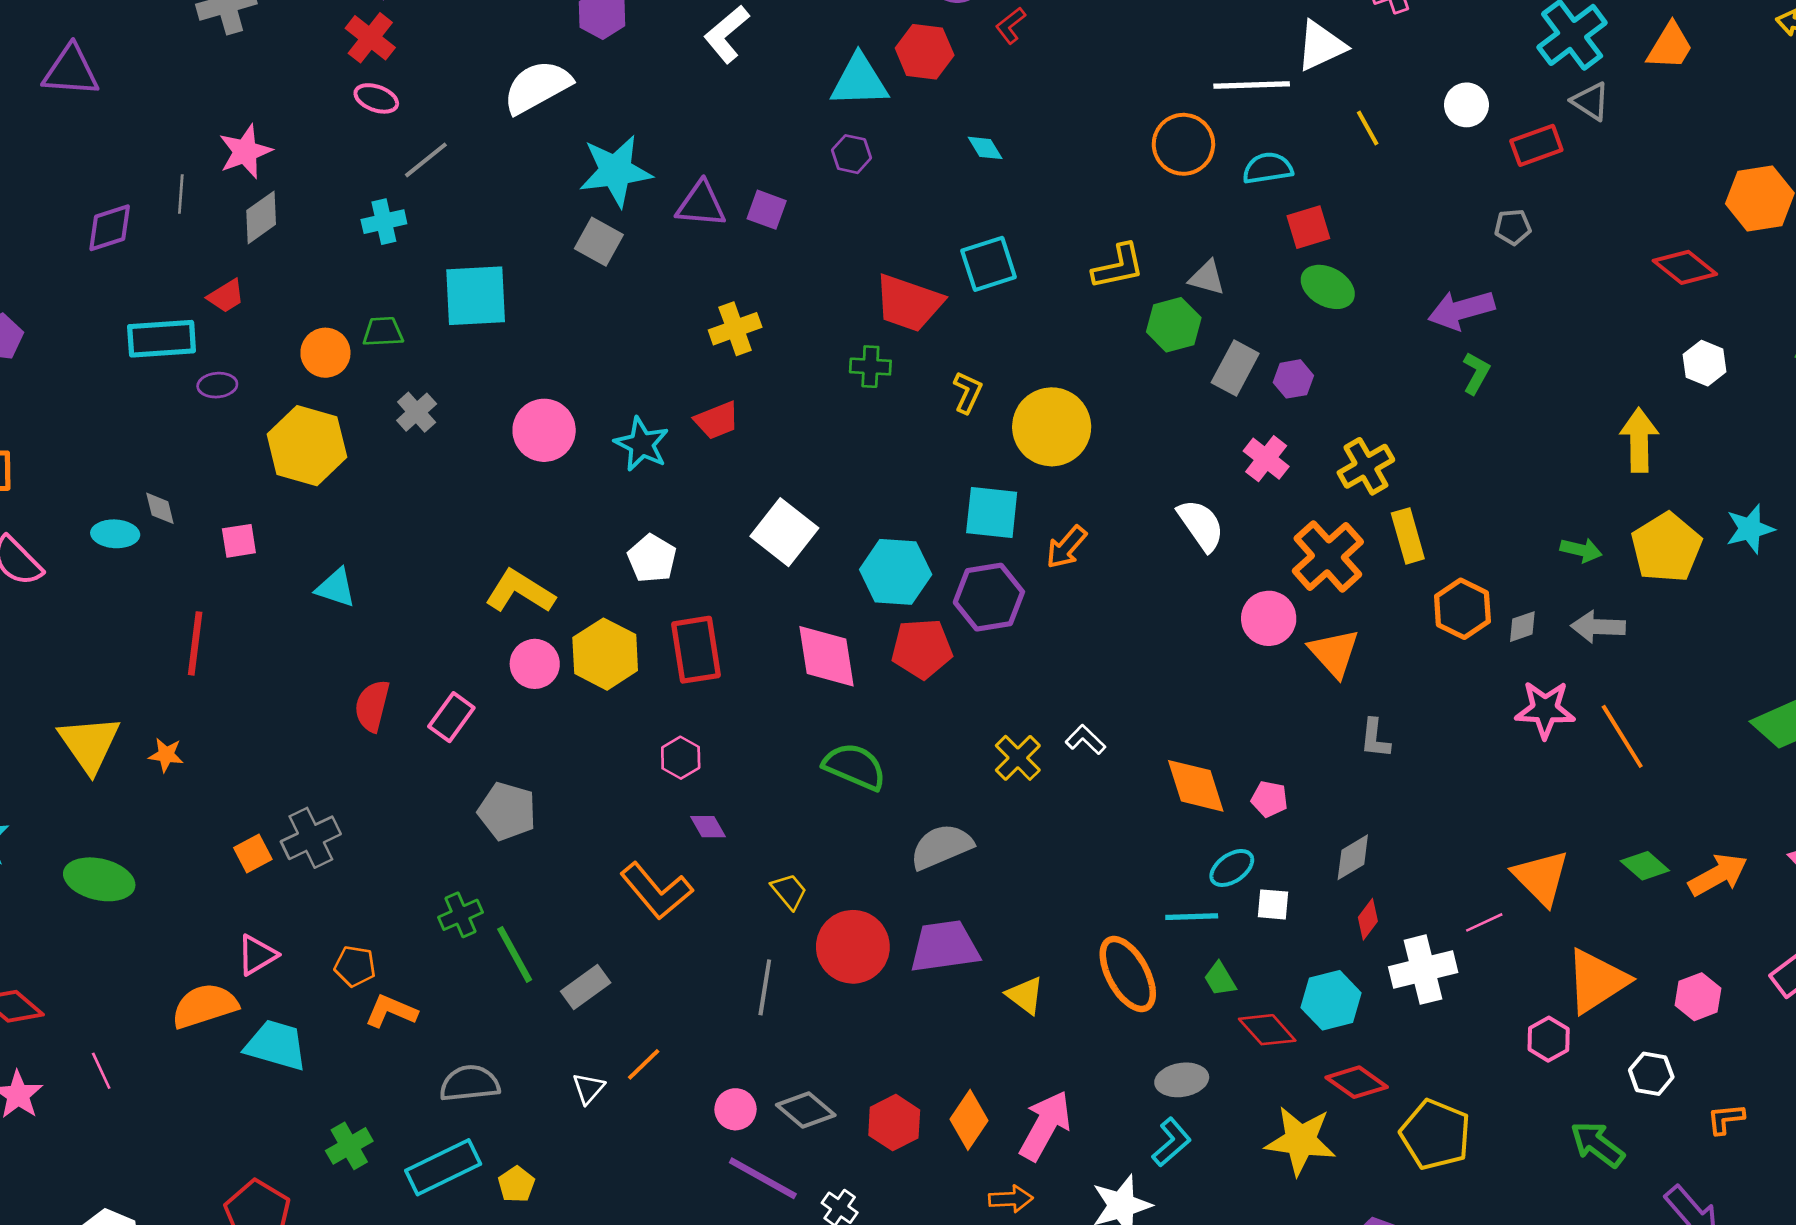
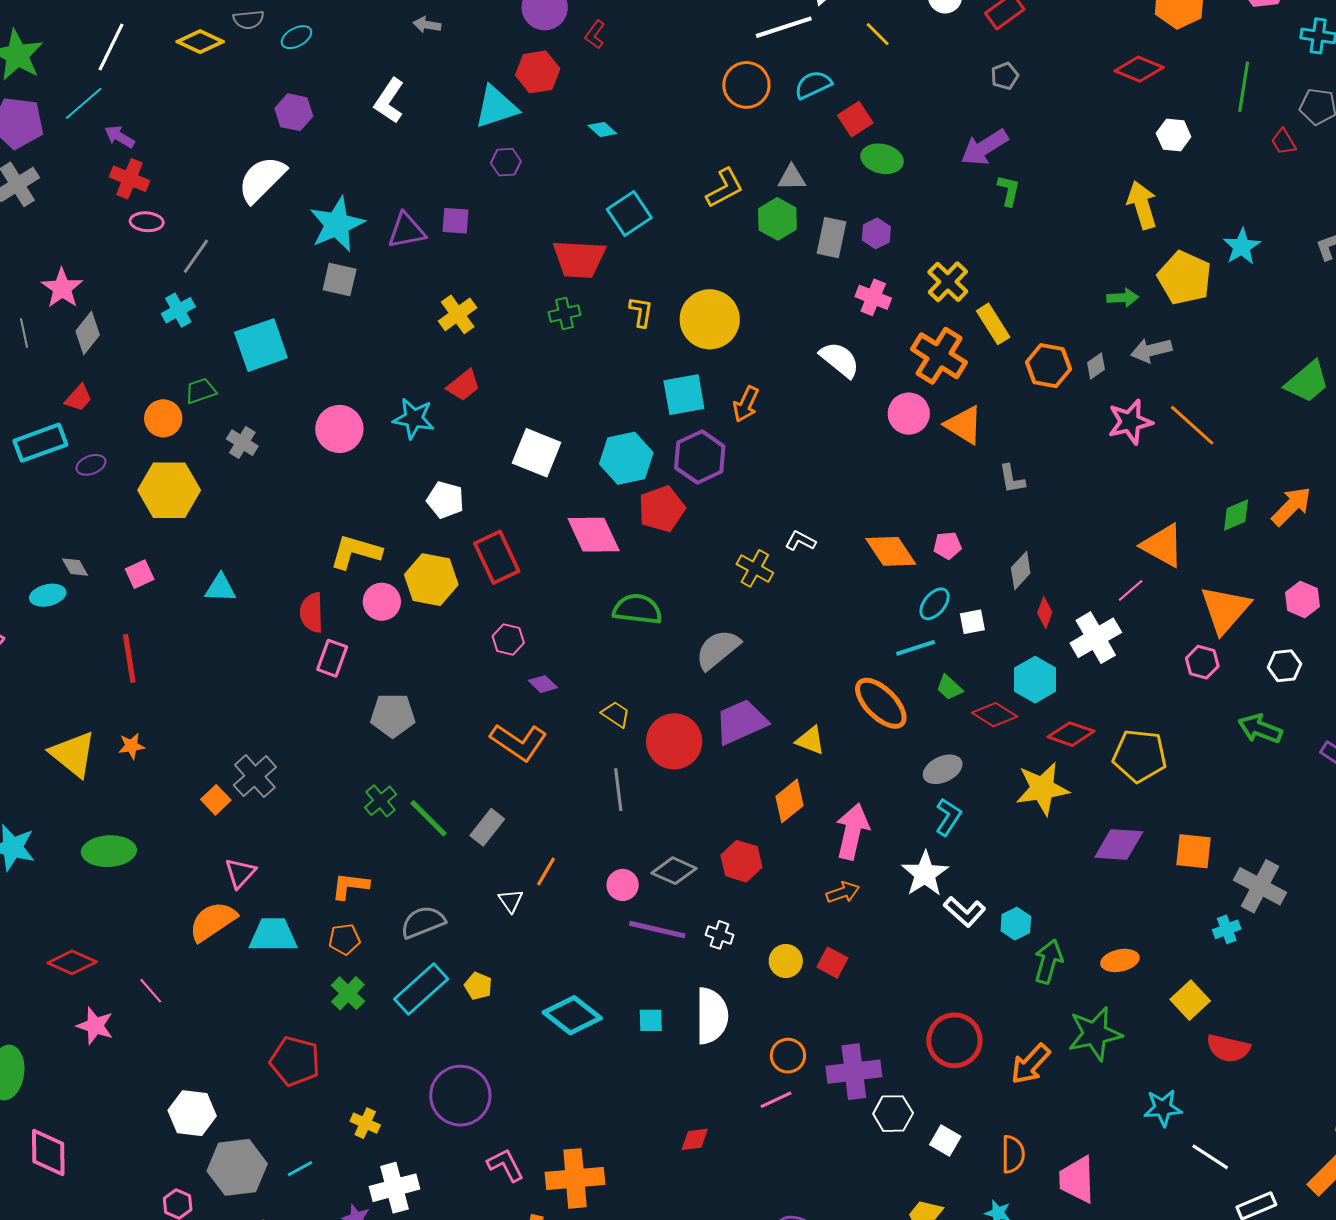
red semicircle: (372, 706) -> (312, 613), moved
green diamond: (1645, 866) -> (1236, 515), turned -48
orange pentagon: (355, 966) -> (344, 939), moved
orange diamond: (969, 1120) -> (790, 801), moved, turned 33

